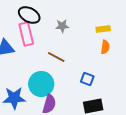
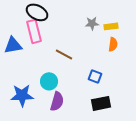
gray star: (62, 26) -> (92, 23), moved
cyan circle: (41, 84) -> (49, 81), size x0.7

